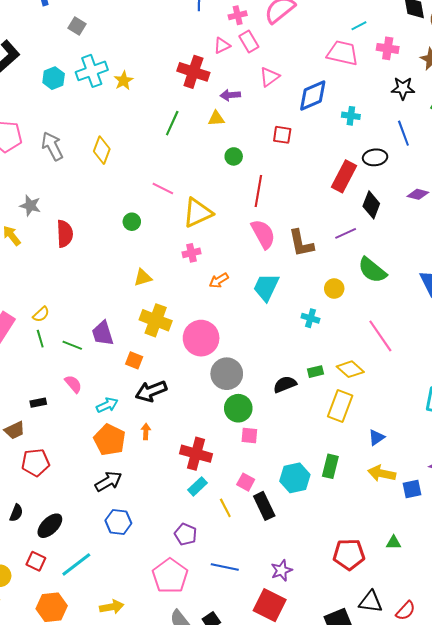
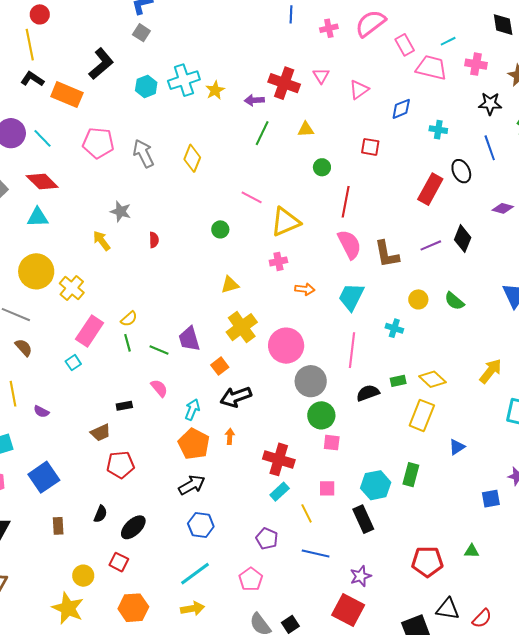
gray square: (77, 26) -> (141, 33), moved
pink rectangle: (249, 42) -> (405, 45), moved
pink triangle: (222, 46) -> (321, 76), moved, turned -36
purple arrow: (230, 95) -> (254, 100), moved
blue diamond: (313, 95) -> (401, 109), size x0.7
black ellipse: (375, 157) -> (461, 171), turned 70
black diamond: (371, 205) -> (463, 239), moved
red semicircle: (65, 234) -> (154, 240), size x0.6
green semicircle: (372, 270) -> (454, 301), moved, size x0.7
orange arrow: (219, 280) -> (305, 289), turned -144
yellow cross: (156, 320) -> (242, 327), turned 32
pink line: (380, 336) -> (352, 350), moved, turned 40
orange square: (134, 360) -> (220, 366), turned 30
cyan arrow: (107, 405) -> (192, 410), turned -45
yellow arrow: (382, 473) -> (491, 371), moved, turned 116
pink square: (246, 482) -> (327, 488), turned -30
black rectangle: (264, 506) -> (363, 519), moved
cyan line: (76, 564) -> (195, 574), moved
blue line: (225, 567) -> (316, 554), moved
pink pentagon: (170, 576) -> (251, 579), size x0.7

